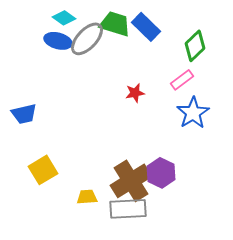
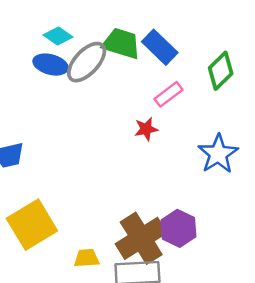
pink rectangle: (182, 80) -> (168, 94), moved
yellow square: (43, 170) -> (32, 225), size x1.4

